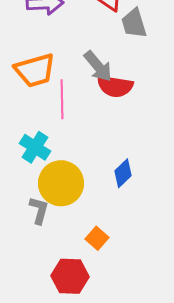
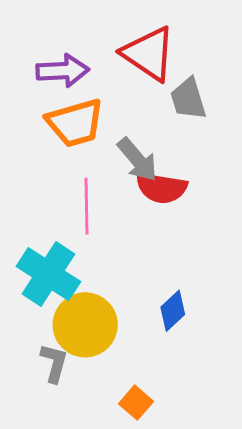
orange trapezoid: (35, 70) -> (75, 123), moved
cyan cross: (35, 147) -> (48, 274), size x1.4

